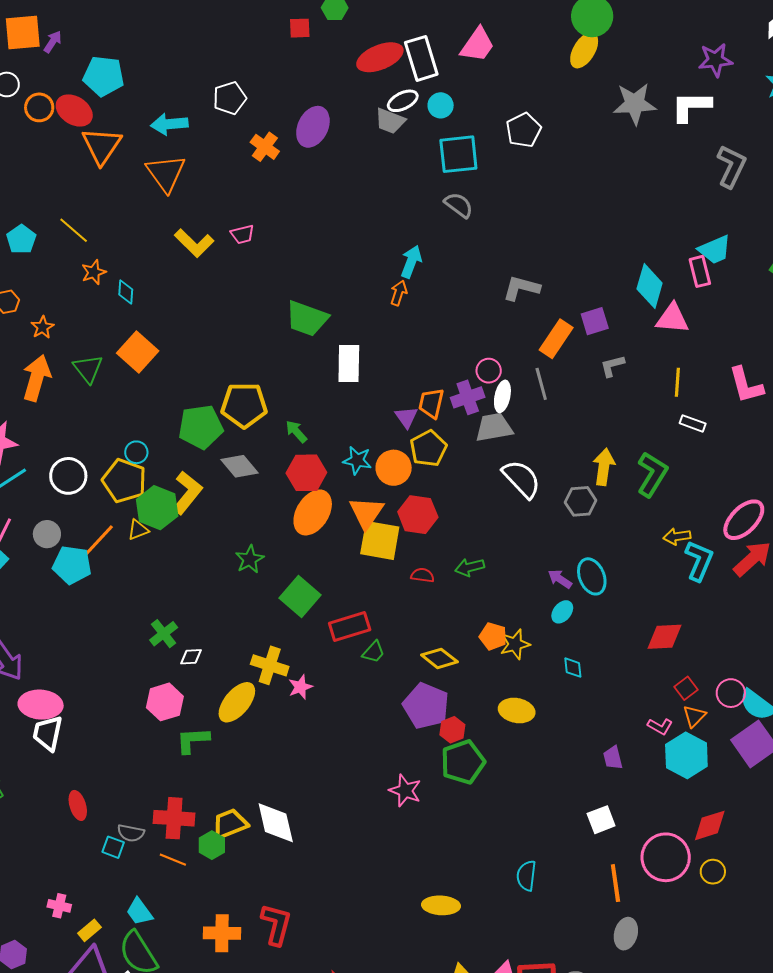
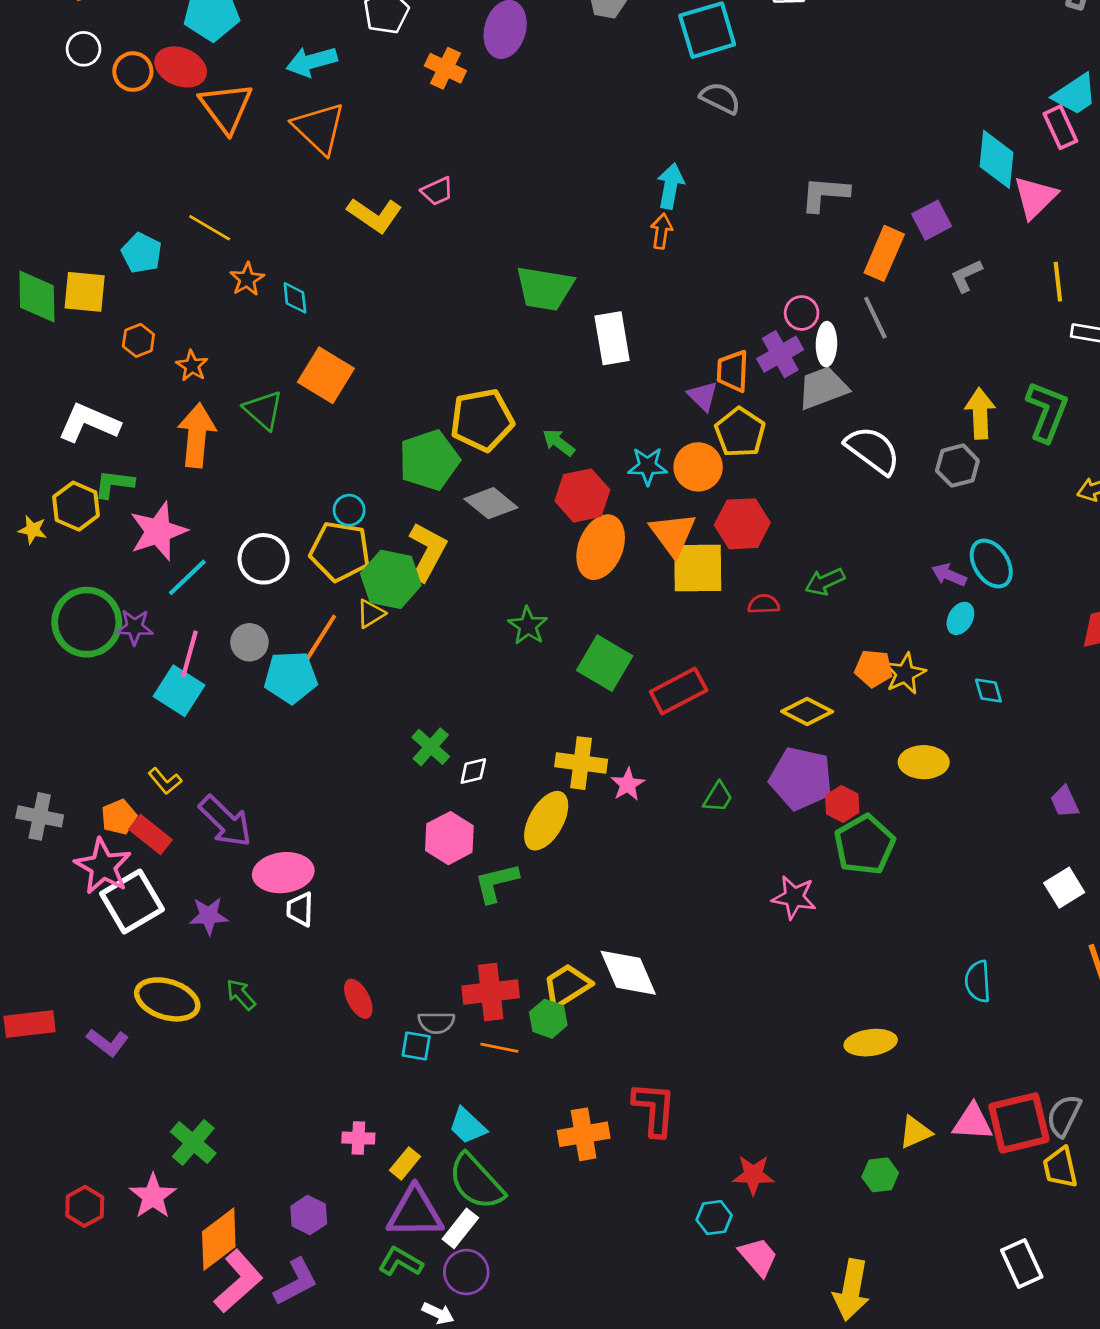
pink triangle: (672, 318) -> (1035, 197), turned -39
green trapezoid: (374, 652) -> (718, 797), moved
white trapezoid: (48, 733) -> (300, 909), size x0.7

